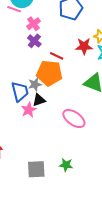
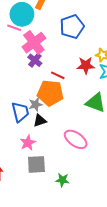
pink cross: (33, 24) -> (34, 43), size x1.6
pink star: (29, 110) -> (28, 143), moved
green star: (66, 165) -> (62, 180), moved
gray square: (36, 169) -> (36, 164), moved

